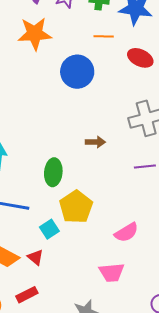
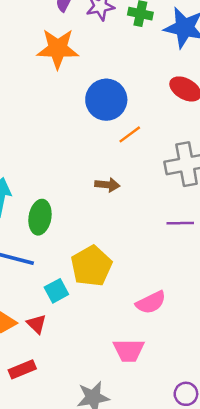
orange line: (104, 36) -> (130, 134), moved, turned -42
brown arrow: (95, 142) -> (107, 185), moved
green ellipse: (53, 172) -> (40, 217), moved

